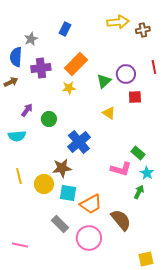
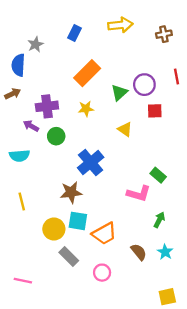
yellow arrow: (118, 22) -> (120, 25), moved
purple cross: (41, 68) -> (47, 106), moved
yellow star: (69, 88) -> (86, 109), moved
purple arrow: (27, 110) -> (31, 126), turned -96
cyan star: (147, 173) -> (165, 252), moved
yellow circle: (44, 184) -> (54, 229), moved
brown semicircle: (121, 220) -> (139, 252), size x0.7
pink circle: (89, 238) -> (102, 273), size x0.6

